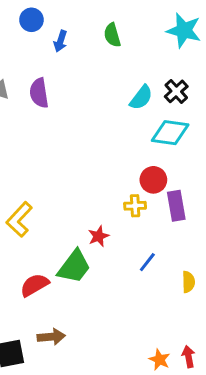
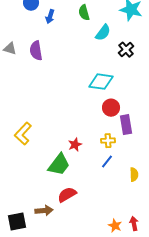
cyan semicircle: (141, 98) -> (103, 33), moved
cyan diamond: (170, 133) -> (101, 82), moved
yellow cross: (135, 206) -> (108, 141), moved
red semicircle: (35, 285) -> (67, 195), moved

